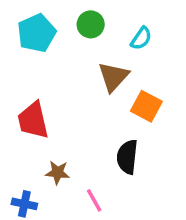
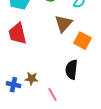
red trapezoid: (33, 120) -> (17, 34), moved
blue cross: (24, 204) -> (13, 85), moved

